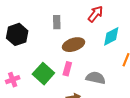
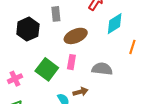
black hexagon: (17, 34) -> (28, 29), moved

